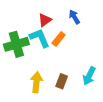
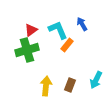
red triangle: (45, 20) -> (31, 30), moved
cyan L-shape: (40, 38) -> (58, 30), moved

